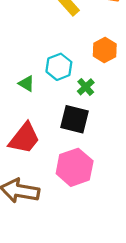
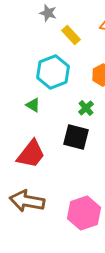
cyan hexagon: (59, 67) -> (53, 72), moved, size x1.4
pink hexagon: (75, 167) -> (84, 213), moved

